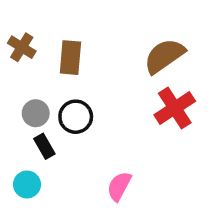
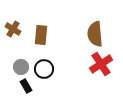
brown semicircle: (164, 56) -> (95, 34), turned -60

